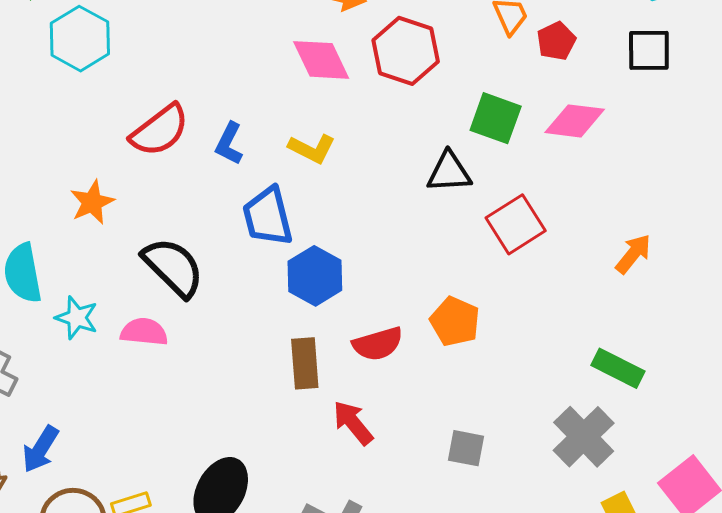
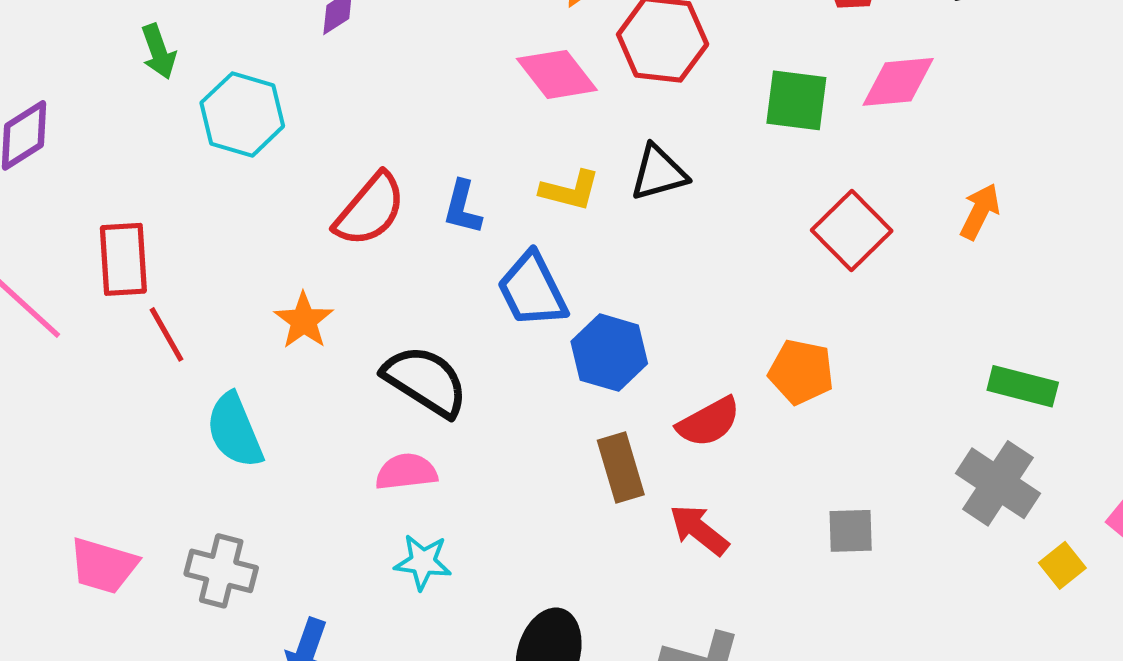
black triangle: (449, 172) -> (659, 173), moved
orange arrow: (633, 254) -> (980, 211), moved
cyan star: (77, 318) -> (423, 562), moved

